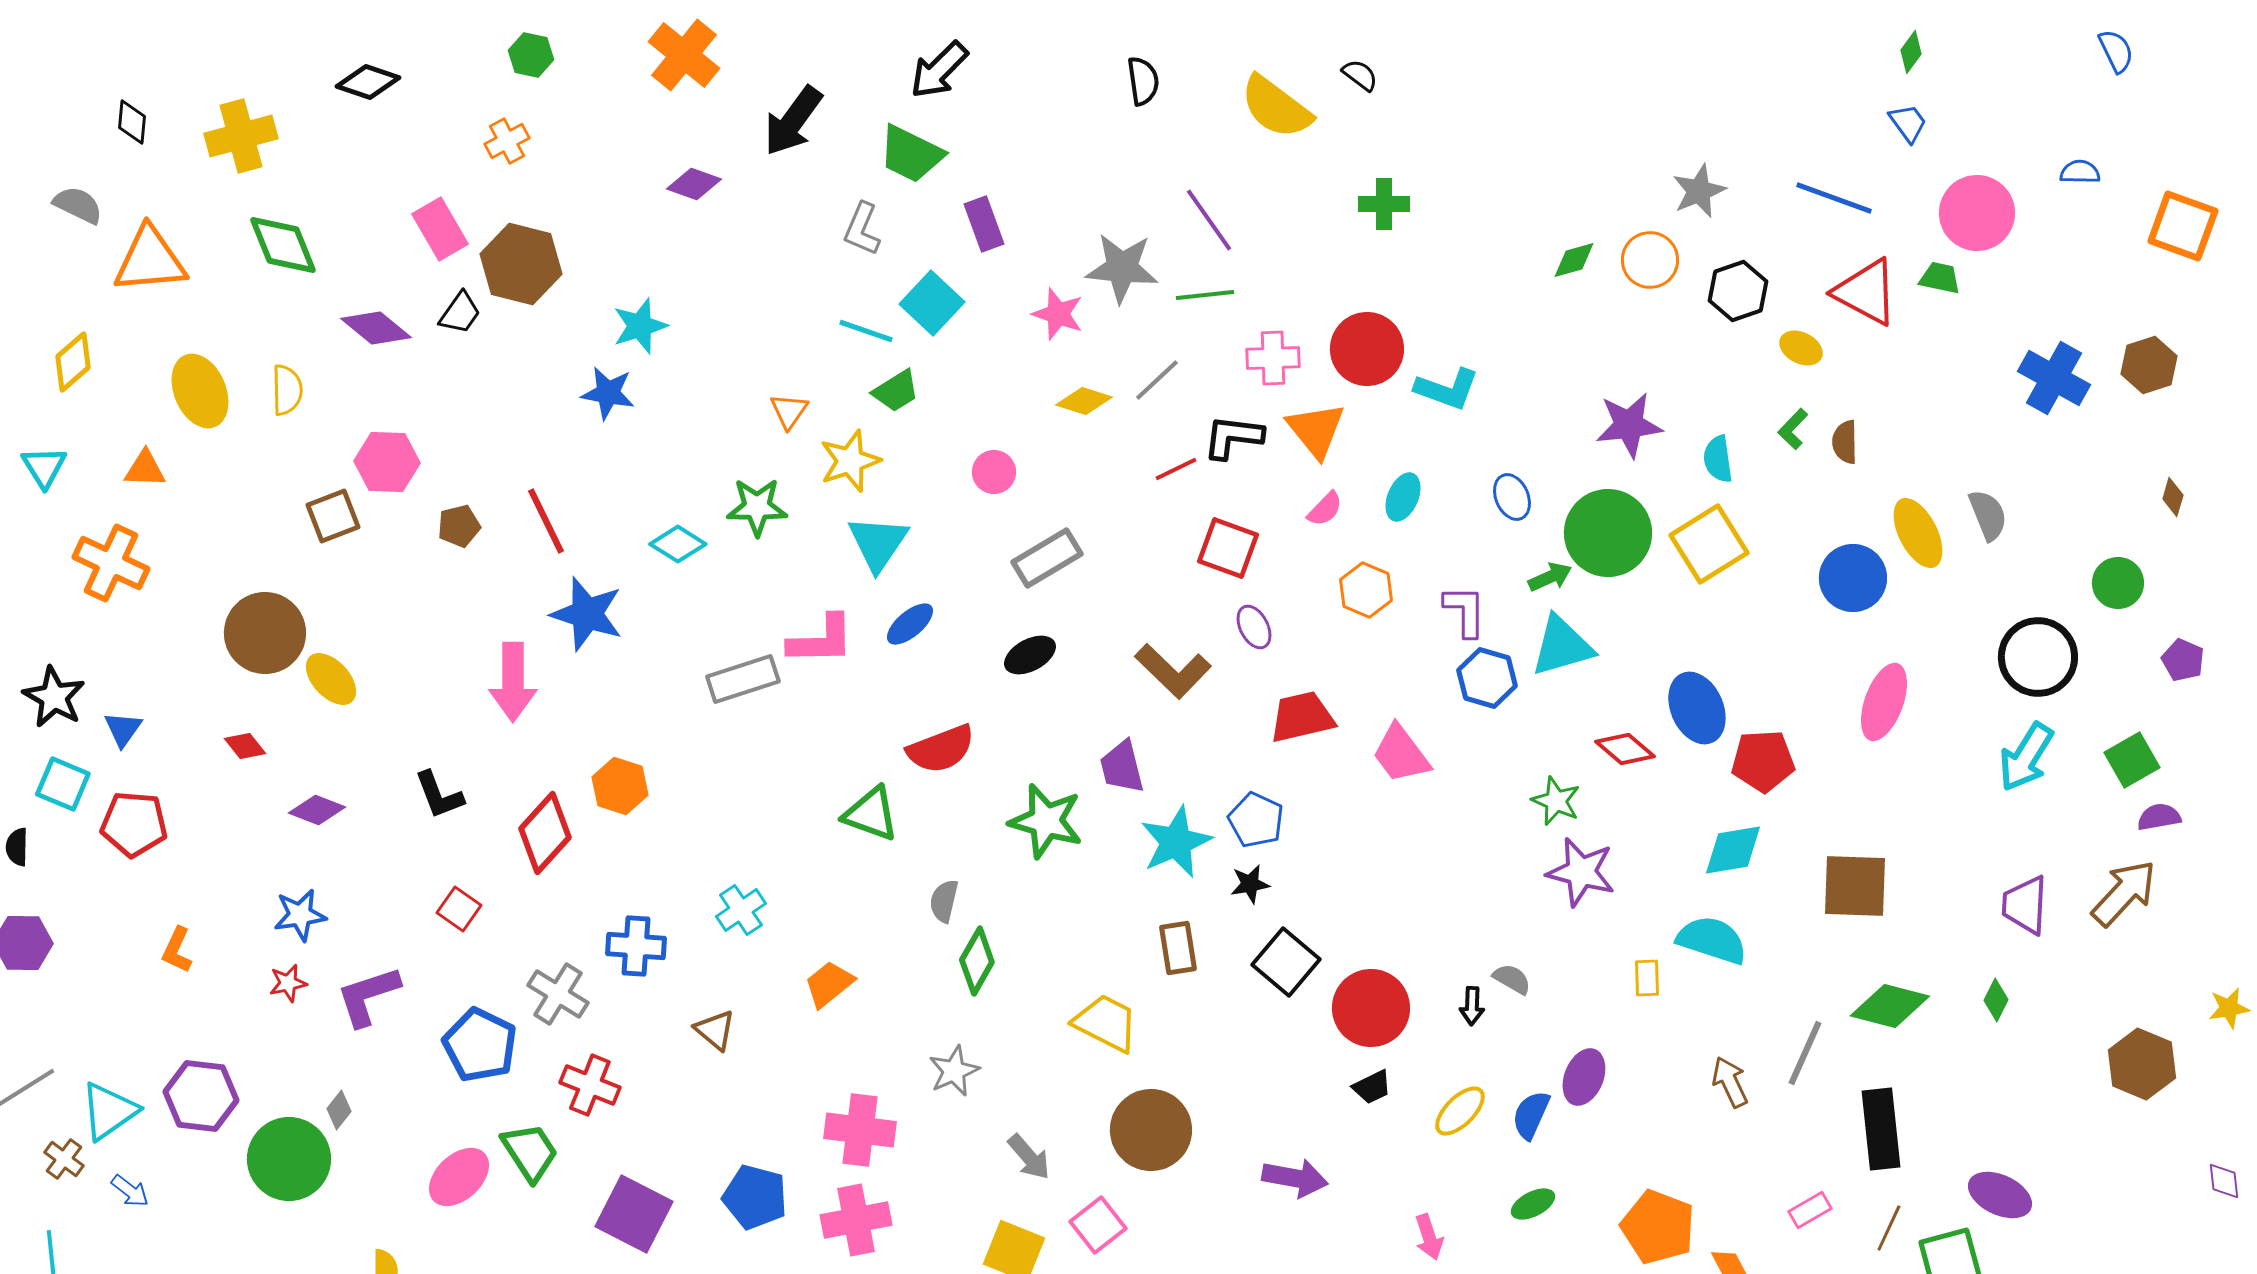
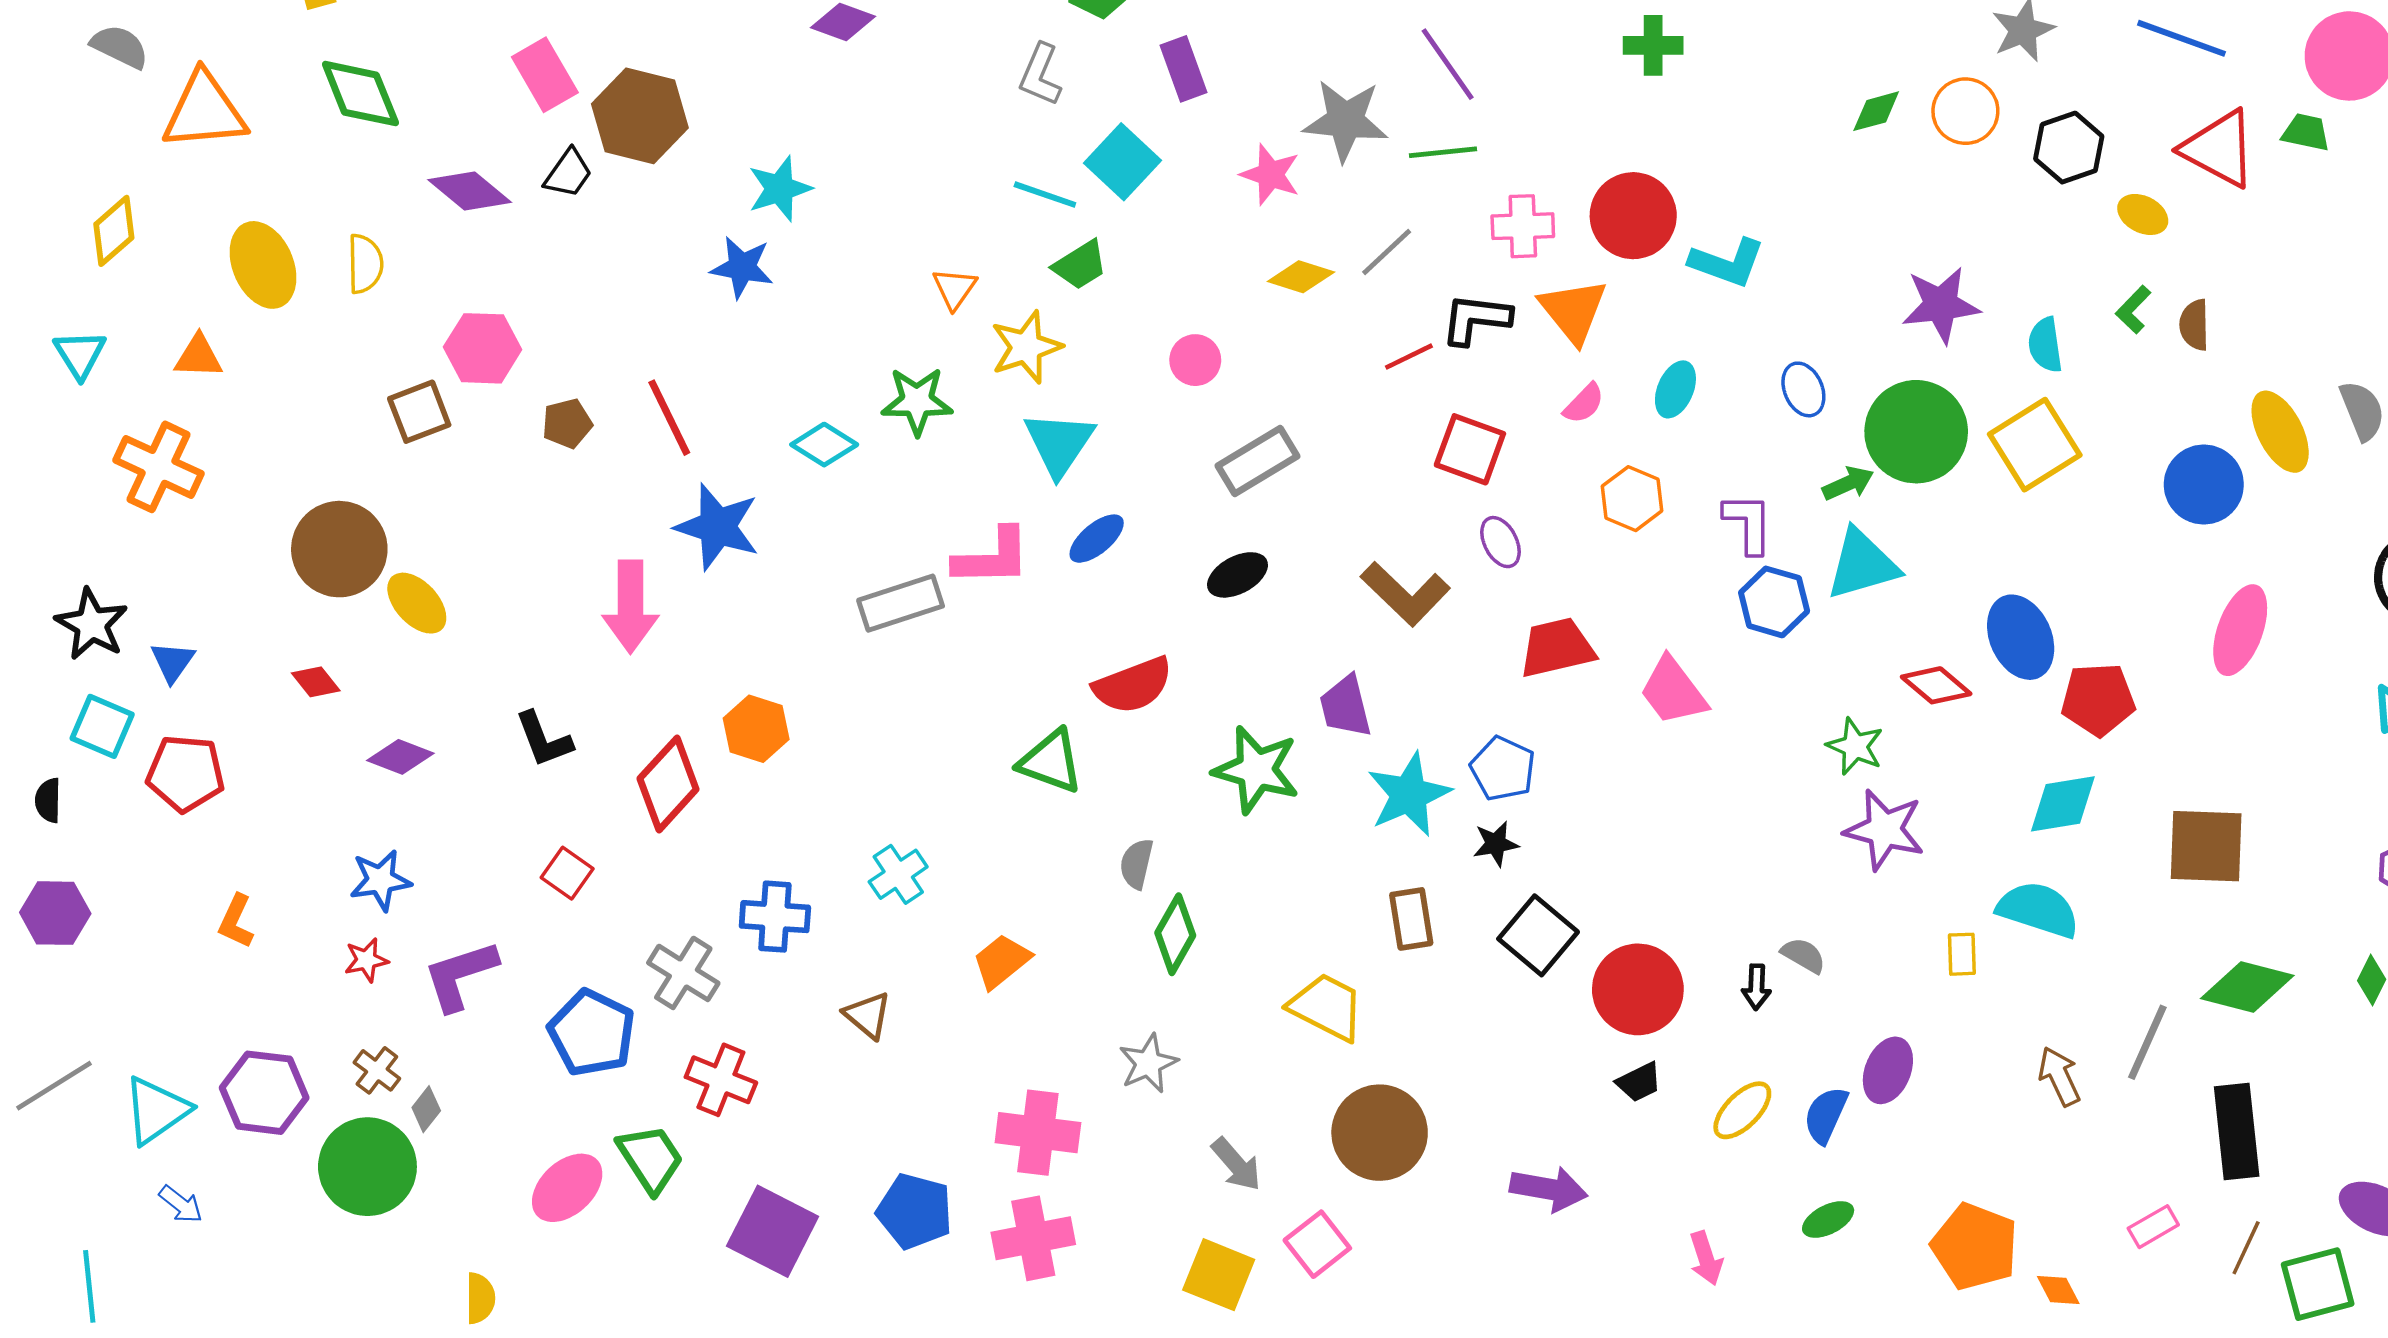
brown cross: (64, 1159) -> (377, 1070), moved

